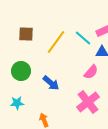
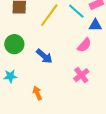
pink cross: (88, 102) -> (81, 75), size x0.7

